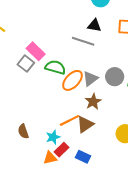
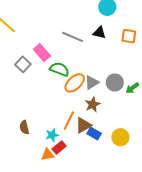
gray line: (83, 41) -> (73, 37), moved
gray square: (26, 64) -> (23, 64), moved
orange line: (70, 120) -> (69, 121), turned -42
blue rectangle: (83, 157) -> (94, 133), moved

